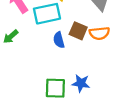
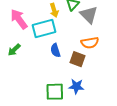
brown square: (78, 31) -> (77, 59), moved

